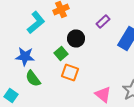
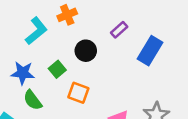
green square: (61, 54) -> (57, 69), moved

